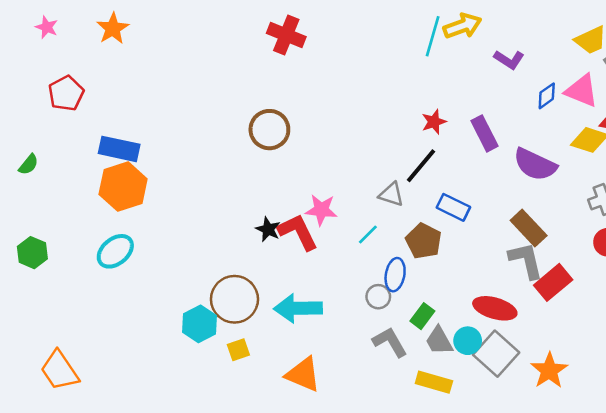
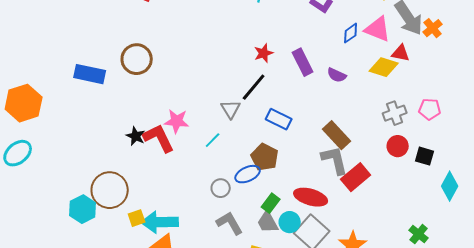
blue rectangle: (119, 149) -> (90, 74), moved
purple semicircle: (535, 165) -> (337, 75), moved, size x0.6
gray triangle: (391, 194) -> (231, 109), turned 40
brown pentagon: (424, 241) -> (265, 157), moved
blue ellipse: (395, 275) -> (248, 174), moved, turned 55
cyan arrow: (298, 308) -> (160, 222), moved
green rectangle: (422, 316) -> (271, 203), moved
yellow square: (238, 350) -> (137, 218), moved

